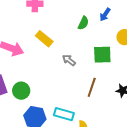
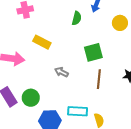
green square: (102, 55) -> (93, 52), moved
gray arrow: (69, 60) -> (61, 72), moved

